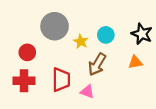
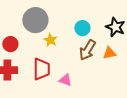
yellow star: (81, 41) -> (50, 40), moved
brown arrow: (97, 64) -> (87, 50), moved

